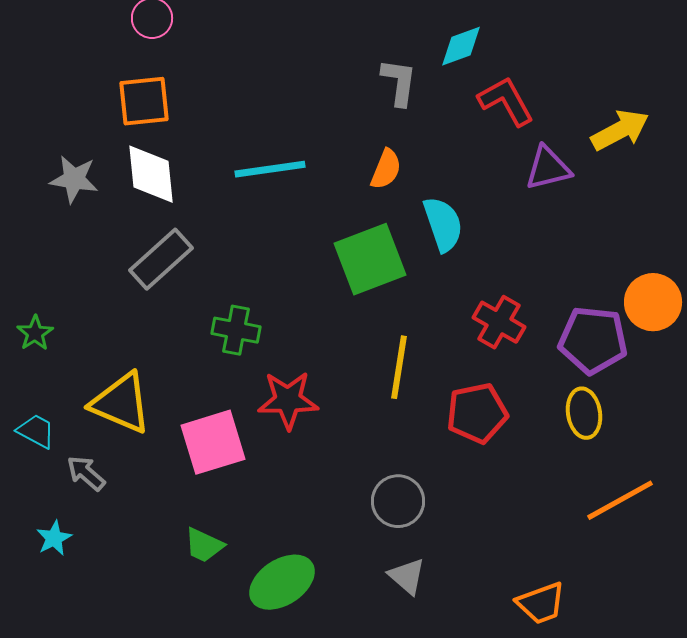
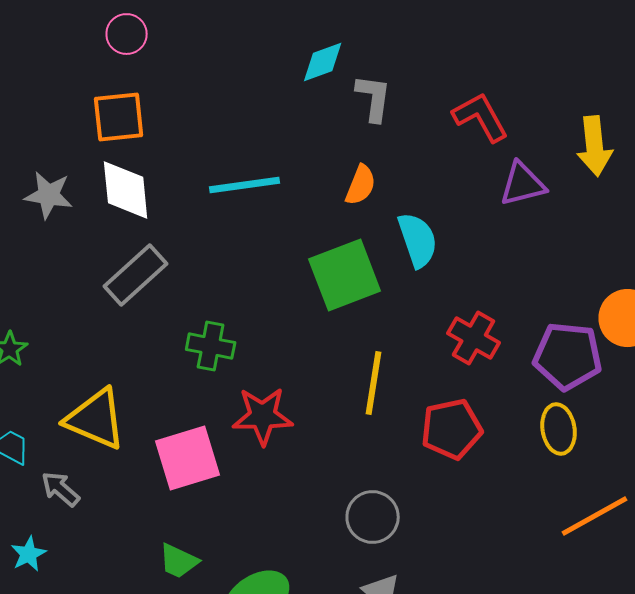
cyan diamond: (461, 46) -> (323, 62), moved
yellow arrow: (620, 130) -> (595, 146), turned 112

